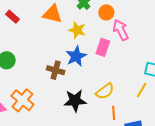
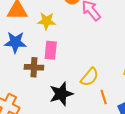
pink rectangle: (103, 47) -> (51, 50), moved
blue star: (76, 56) -> (15, 42), moved, turned -30

